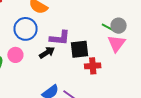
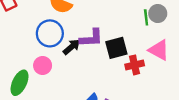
green line: (108, 27) -> (146, 17), turned 64
pink triangle: (116, 43) -> (159, 50), moved, turned -30
black arrow: (47, 53) -> (71, 47), moved

